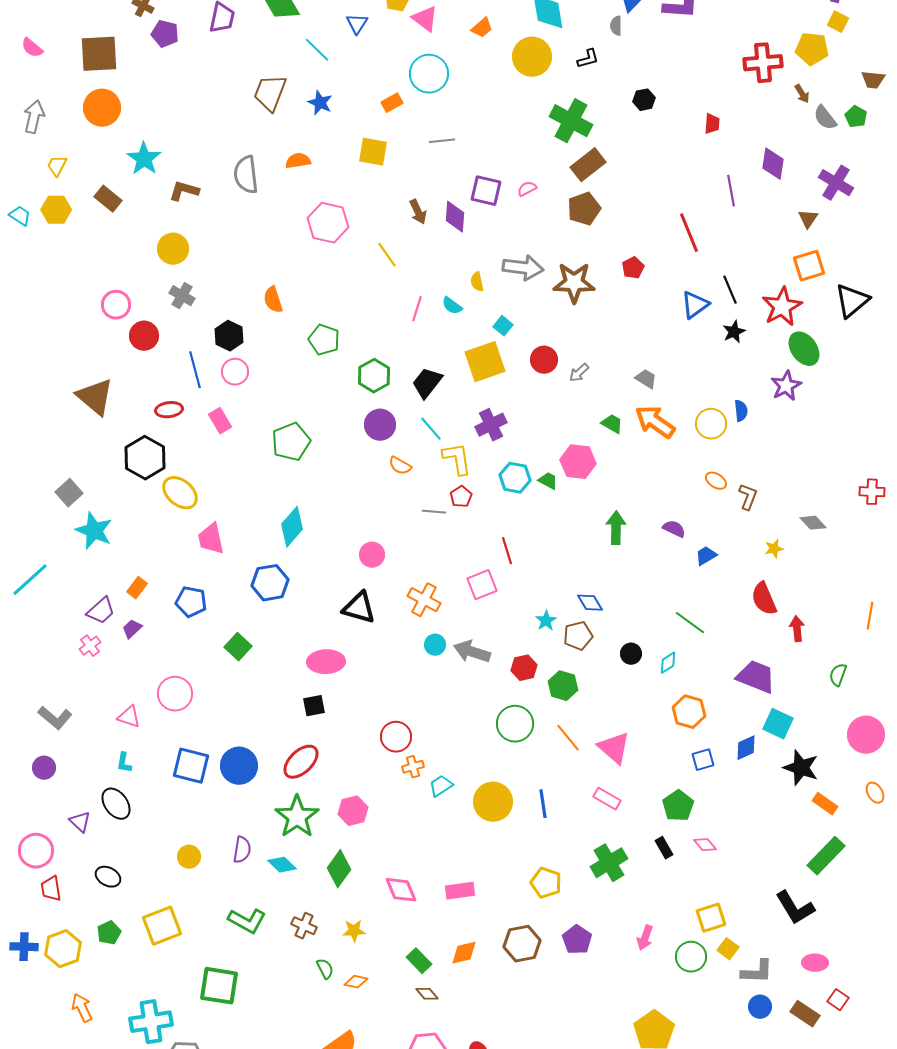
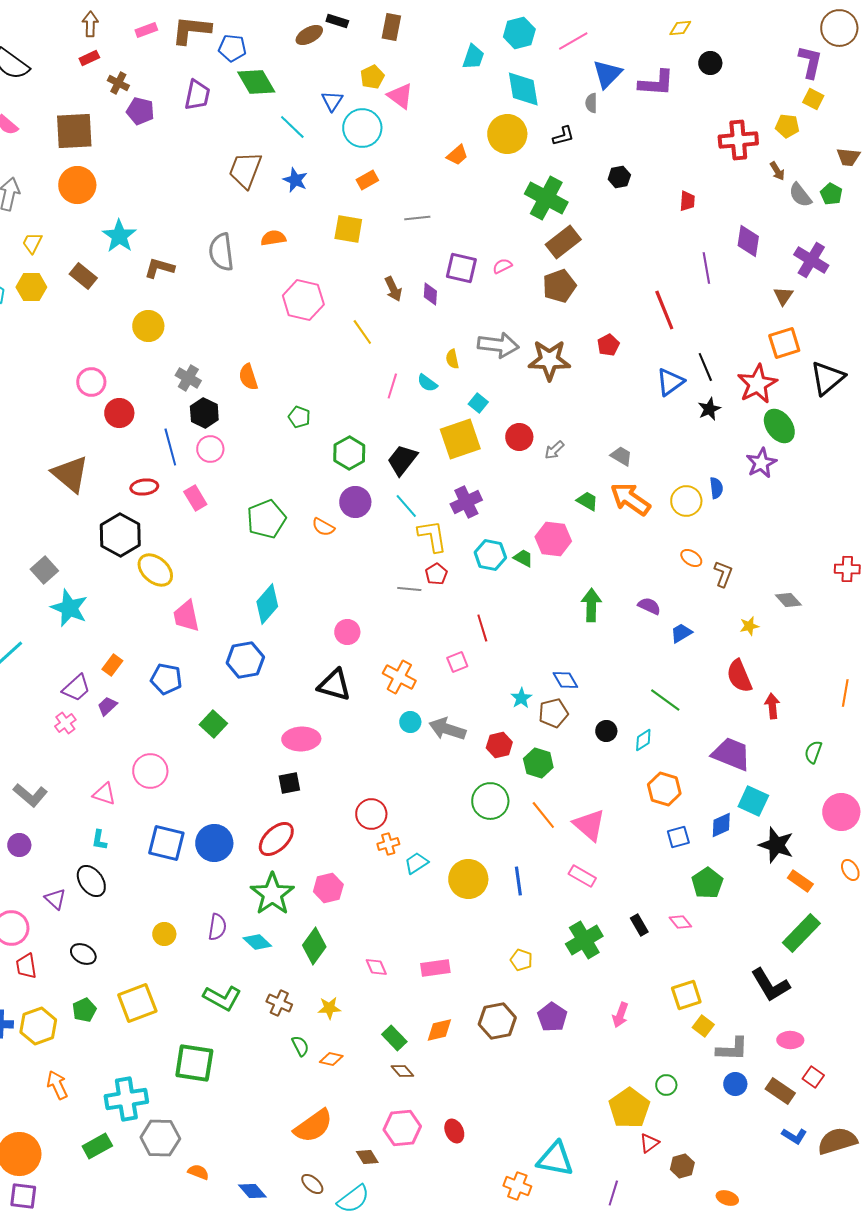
orange trapezoid: (482, 28) -> (457, 155), moved
yellow pentagon: (812, 49) -> (787, 126), size x0.7
cyan circle: (429, 74) -> (362, 128), moved
purple diamond: (455, 217) -> (430, 294), size x0.7
gray cross: (182, 296) -> (188, 378), moved
green pentagon: (324, 340) -> (299, 417), size x0.7
orange semicircle: (400, 466) -> (323, 527), moved
pink square: (482, 585) -> (457, 662), size x0.7
green pentagon: (678, 806) -> (707, 883), moved
yellow pentagon: (546, 883) -> (521, 960), size x0.7
pink diamond: (401, 890) -> (376, 967), size x0.7
green circle: (691, 957) -> (666, 1085), moved, size x0.7

